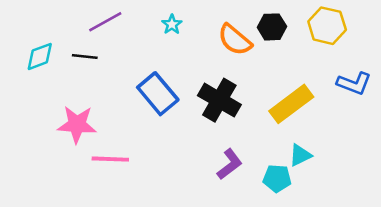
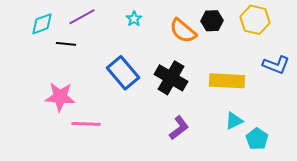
cyan diamond: (40, 56) -> (42, 24), moved
yellow rectangle: (291, 104) -> (227, 81), turned 40
cyan pentagon: (277, 178) -> (257, 139), moved, turned 30

